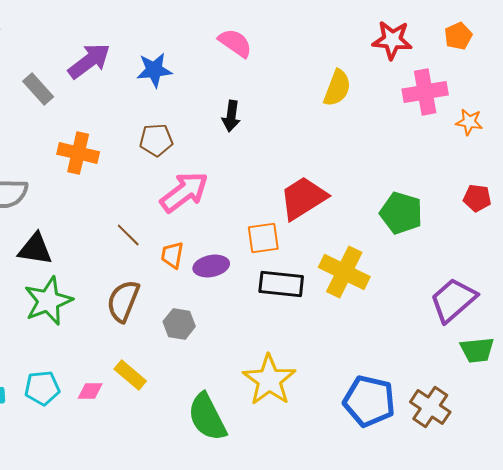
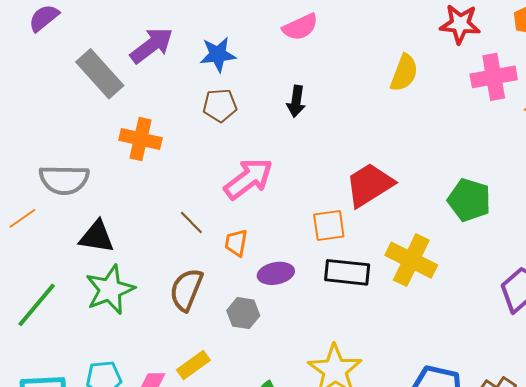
pink semicircle: (235, 43) -> (300, 27), turned 120
gray rectangle: (38, 89) -> (100, 74), size x1.5
brown pentagon: (156, 140) -> (220, 105), moved
purple ellipse: (211, 266) -> (276, 273), moved
yellow rectangle: (130, 375) -> (193, 365), turned -76

